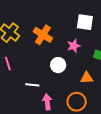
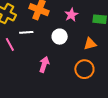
white line: (32, 85) -> (26, 32), moved
pink arrow: (47, 102) -> (44, 64), moved, turned 35

